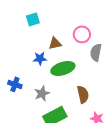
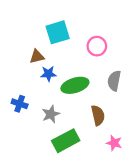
cyan square: (33, 19) -> (58, 32), moved, size x1.5
brown triangle: (55, 43) -> (37, 56), moved
gray semicircle: (96, 52) -> (114, 81), moved

